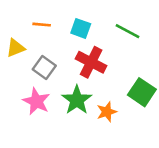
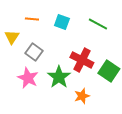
yellow triangle: (16, 48) -> (12, 37), turned -35
red cross: (91, 62) -> (82, 60), moved
orange star: (107, 112) -> (82, 96), moved

